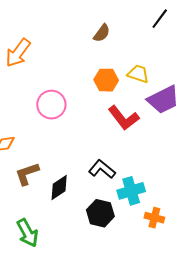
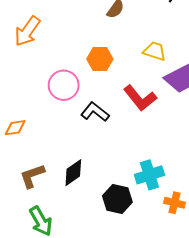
orange hexagon: (106, 80) -> (100, 59), moved
black L-shape: (102, 169) -> (95, 112), moved
brown L-shape: (27, 174) -> (32, 176), moved

